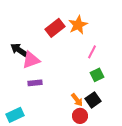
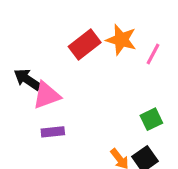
orange star: (78, 25) -> (121, 40), turned -30
pink line: (92, 52) -> (153, 54), moved

